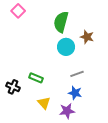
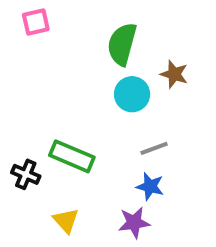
pink square: (18, 11) -> (36, 22), turned 32
green rectangle: (36, 78) -> (72, 156), size x1.5
yellow triangle: (44, 103) -> (66, 221), moved

